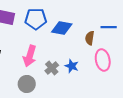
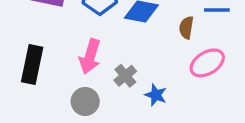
pink ellipse: (103, 60) -> (207, 63), turned 70
blue star: (72, 66) -> (156, 95), moved

